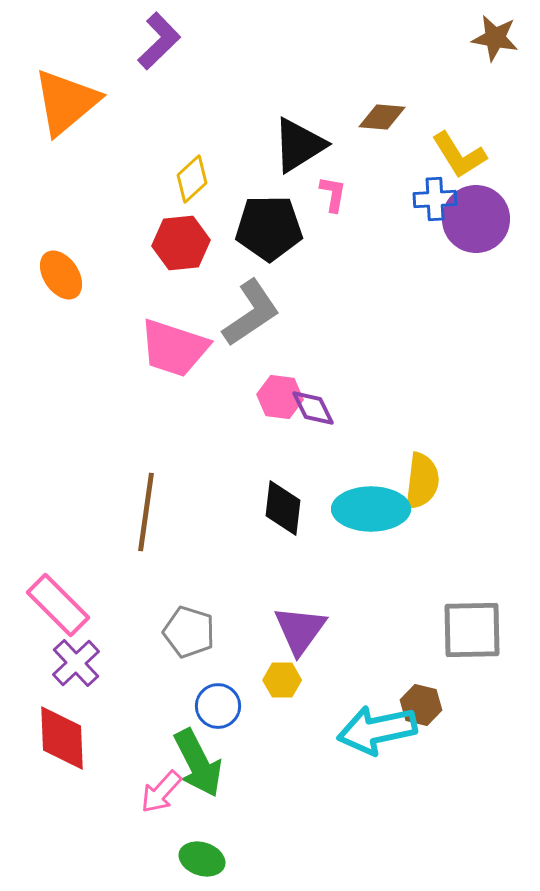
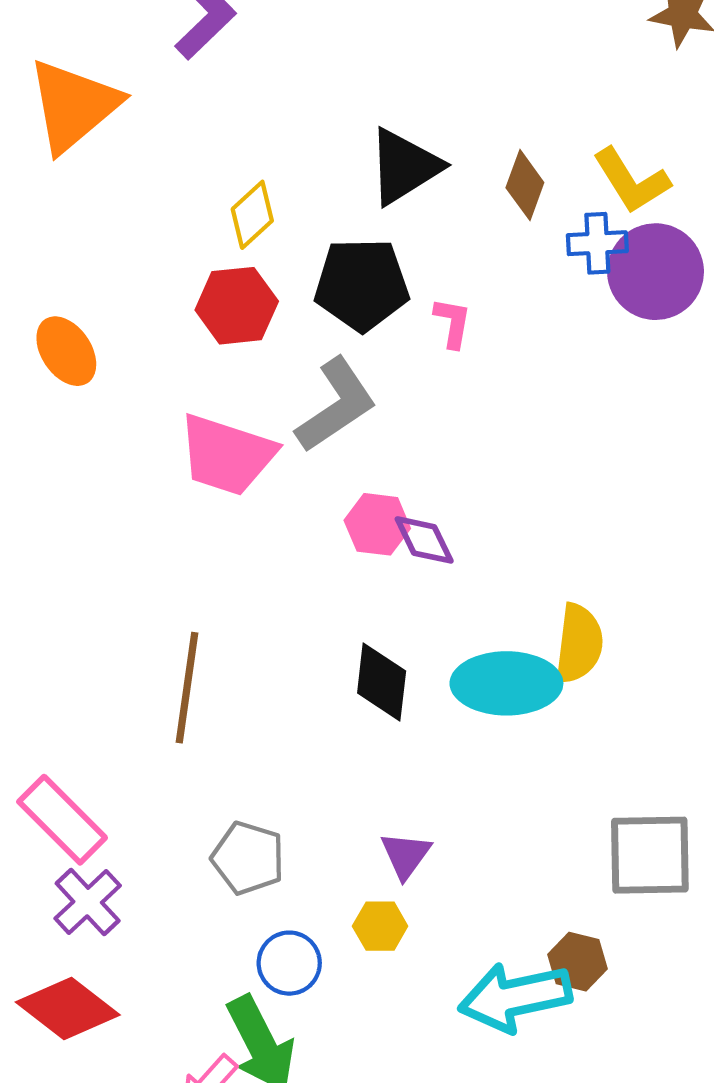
brown diamond: (382, 117) -> (525, 185), moved, turned -75
pink L-shape: (333, 194) -> (453, 323), moved
purple triangle: (300, 630) -> (406, 855), size x0.7
red diamond: (62, 738) -> (68, 1009), turned -50

